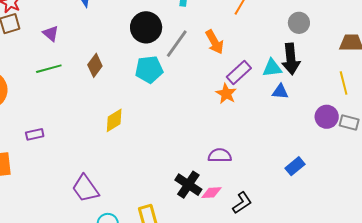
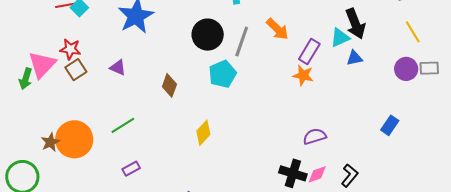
green line: (49, 69) -> (123, 125), moved

